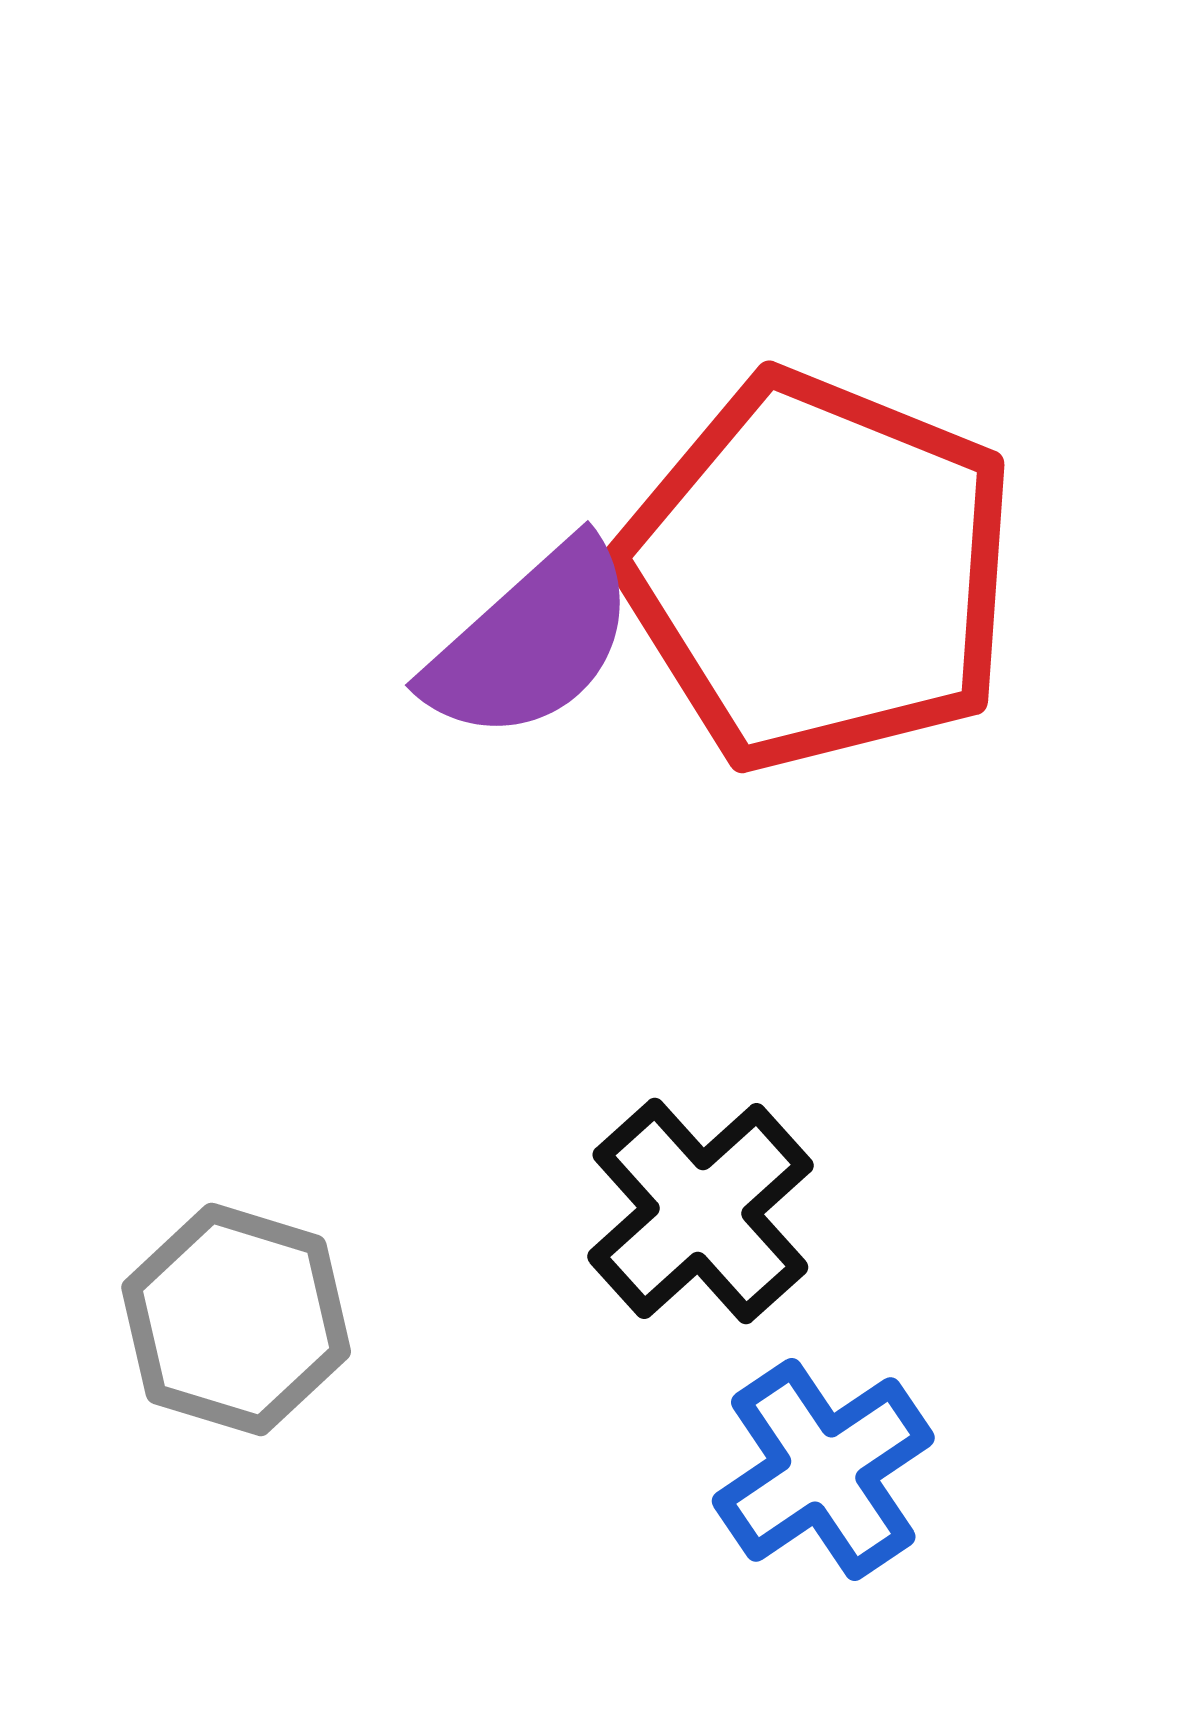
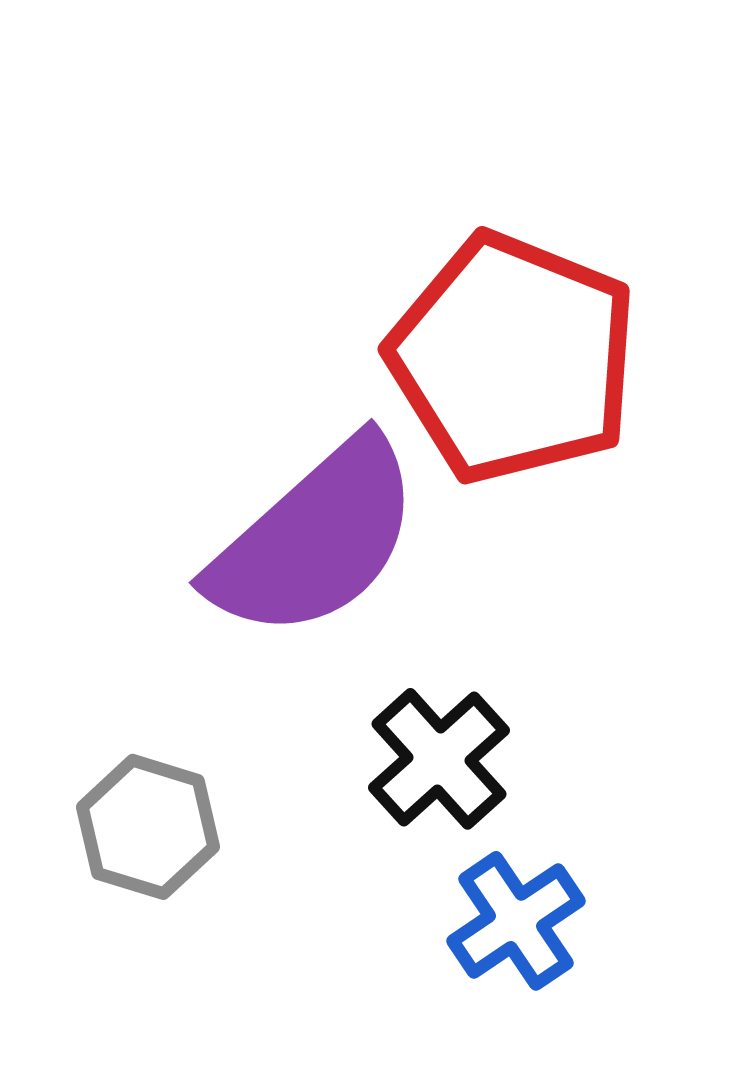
purple semicircle: (531, 641) -> (315, 539), moved, size x1.6

